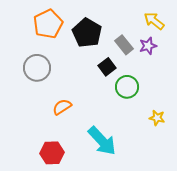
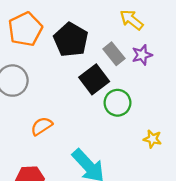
yellow arrow: (154, 21) -> (131, 20), moved
black square: (107, 67) -> (94, 79), size x1.4

